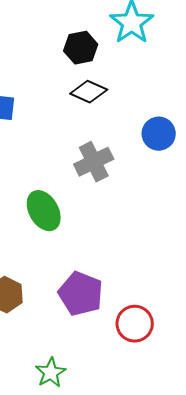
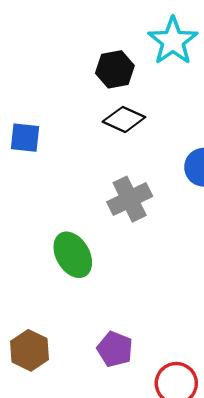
purple pentagon: (81, 294) -> (115, 349), size x0.7

